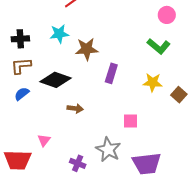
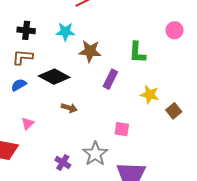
green L-shape: (159, 46) -> (137, 52), moved, turned 45
pink triangle: (44, 140) -> (28, 123), moved

